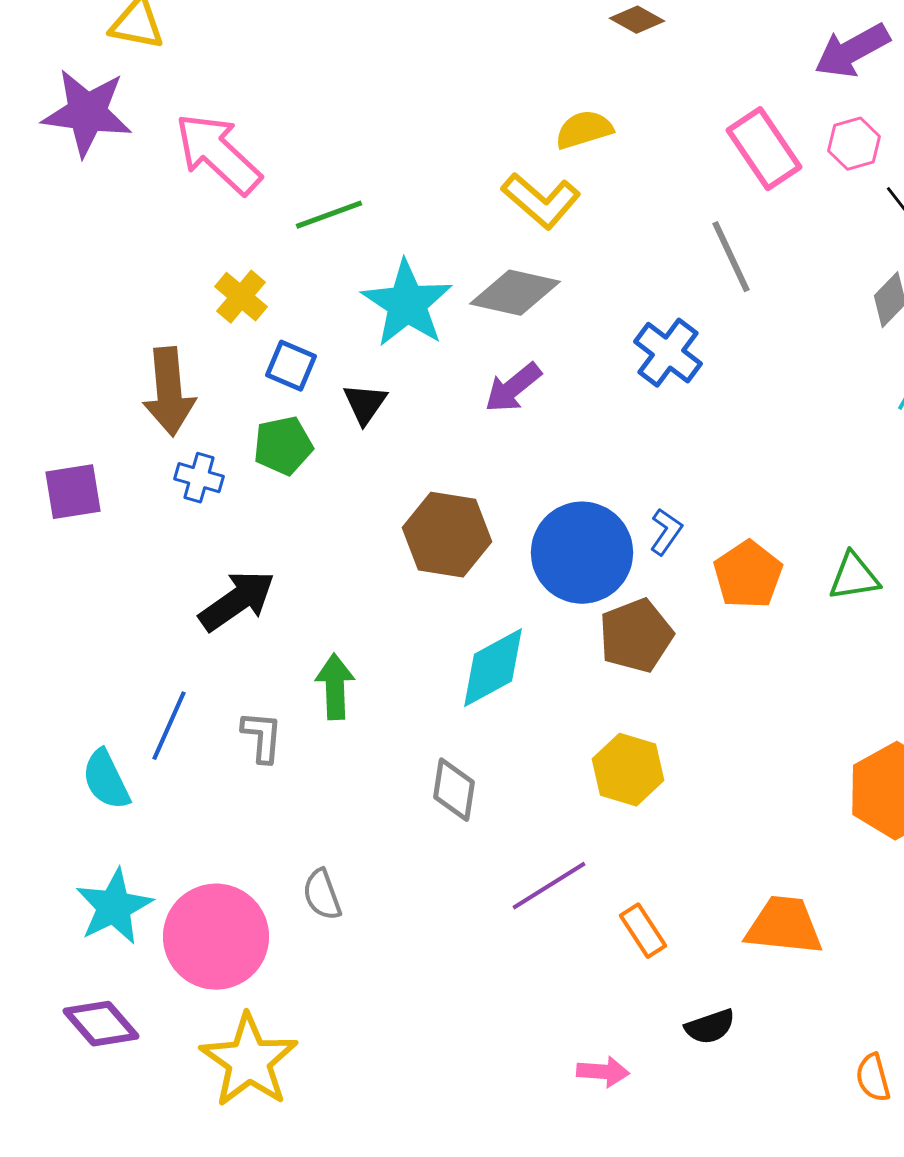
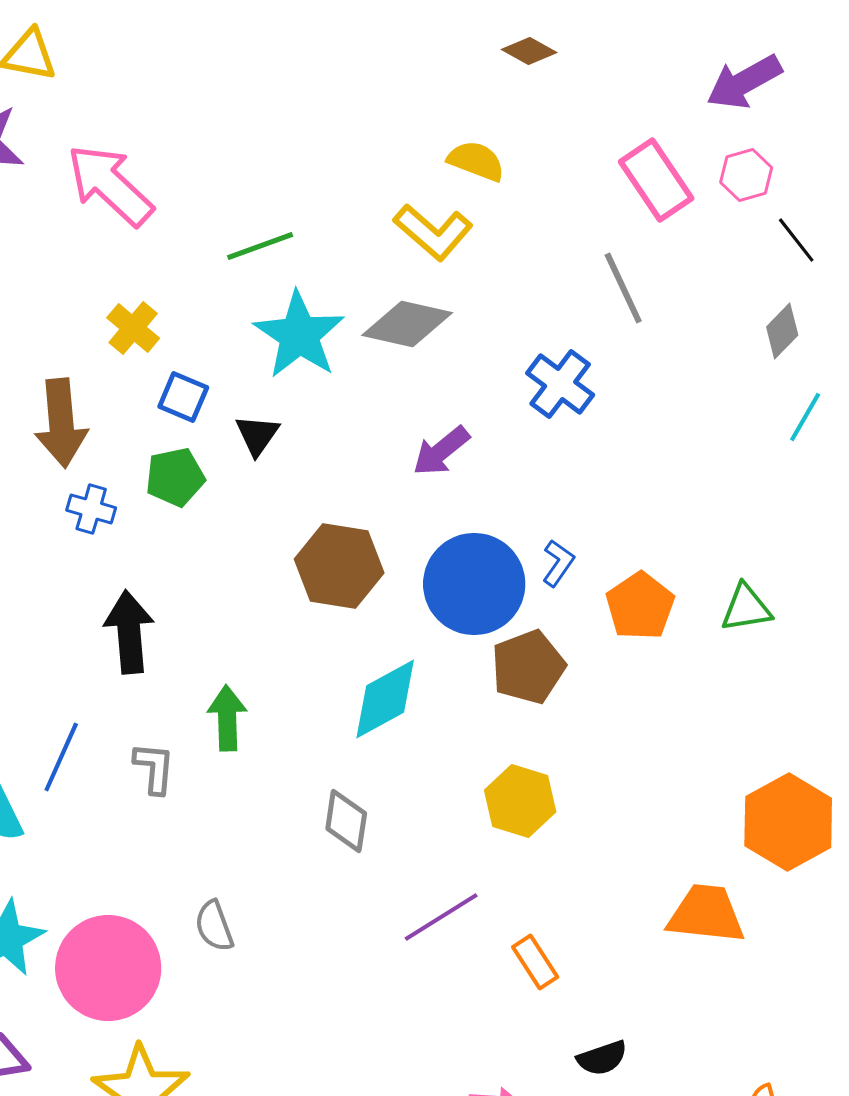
yellow semicircle: (584, 130) -> (476, 161), turned 38
green line: (329, 215) -> (260, 246), moved
purple arrow: (513, 388) -> (441, 451), moved
black arrow: (237, 601) -> (129, 632), turned -60
orange trapezoid: (784, 926) -> (706, 914), moved

